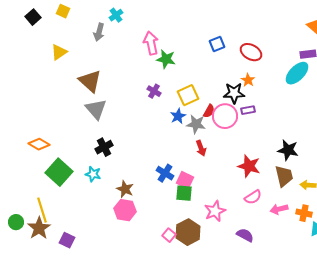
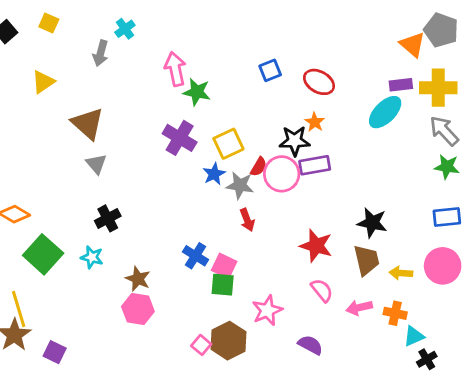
purple cross: (154, 91) -> (180, 138), size x1.6
gray triangle: (96, 109) -> (96, 164), size x0.7
purple rectangle: (248, 110) -> (315, 165), size x1.5
pink semicircle: (253, 197) -> (322, 290), turned -96

